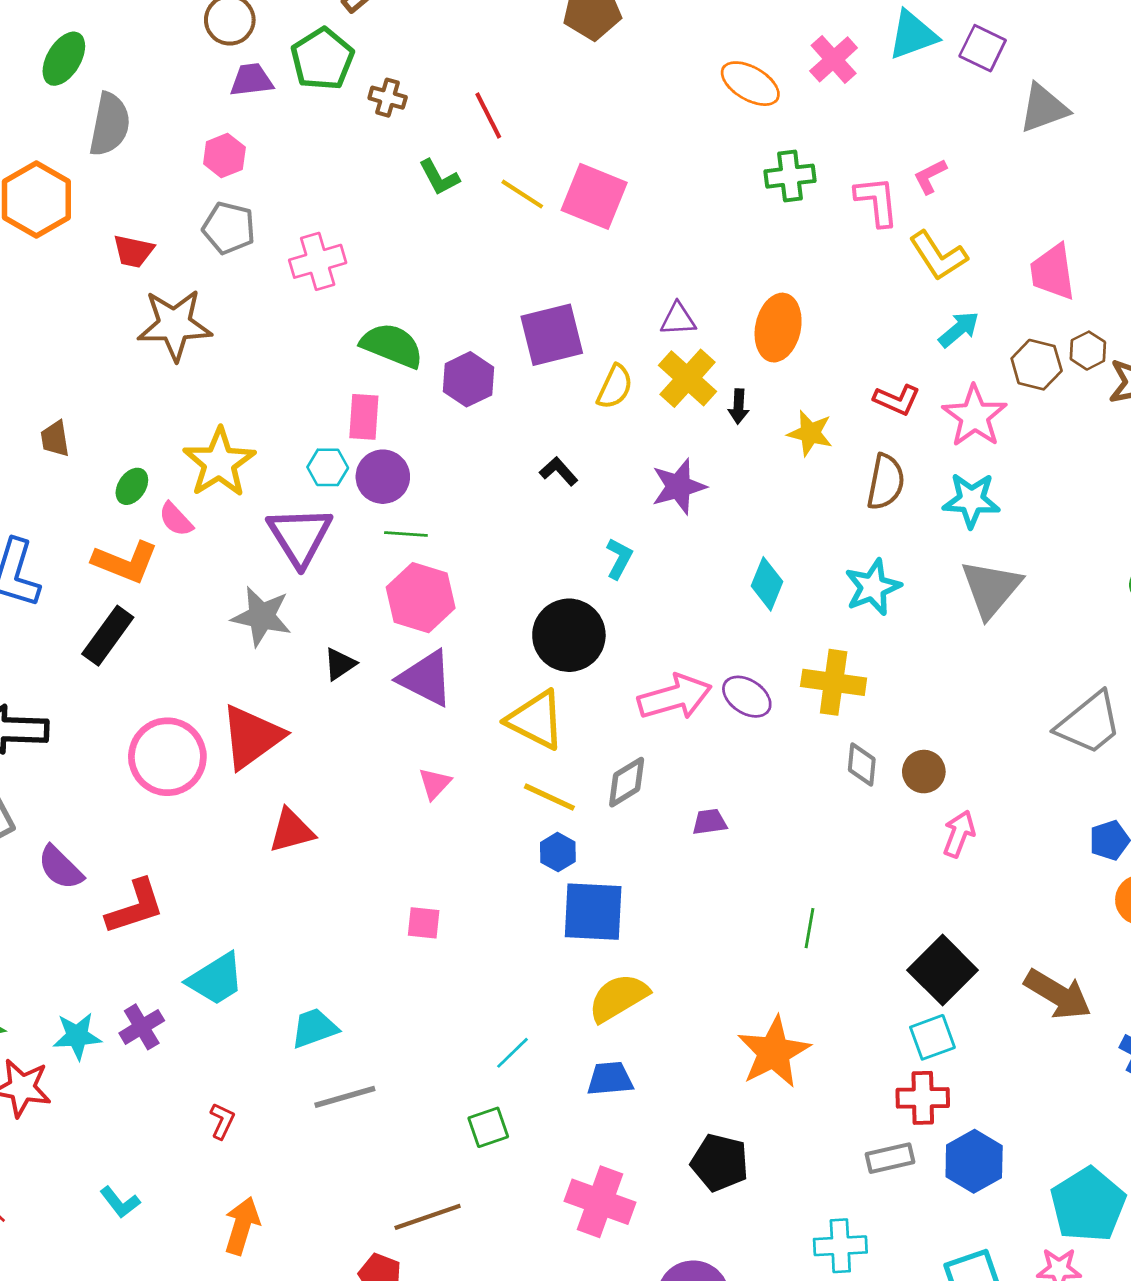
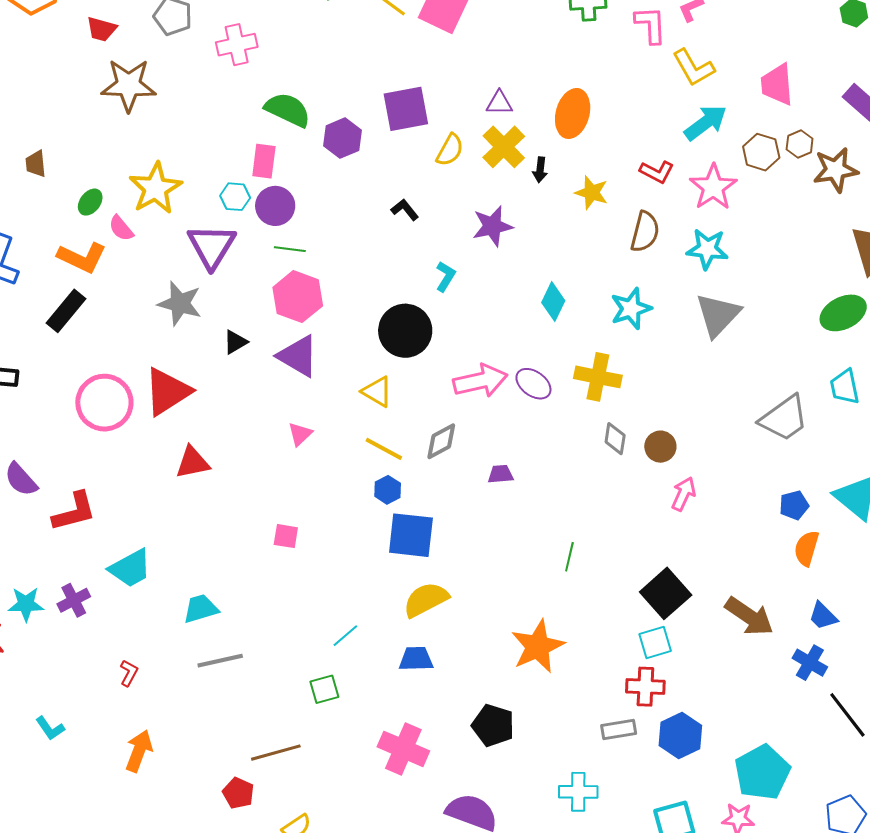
cyan arrow: (959, 329) -> (706, 123), size x1.4
yellow triangle: (536, 720) -> (377, 392), size x0.7

